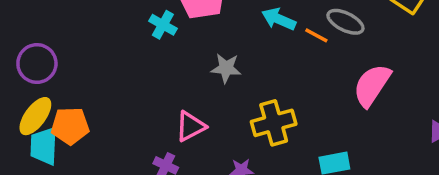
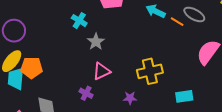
cyan cross: (163, 25) -> (79, 21), moved
gray star: (226, 68) -> (96, 42), moved, turned 30

